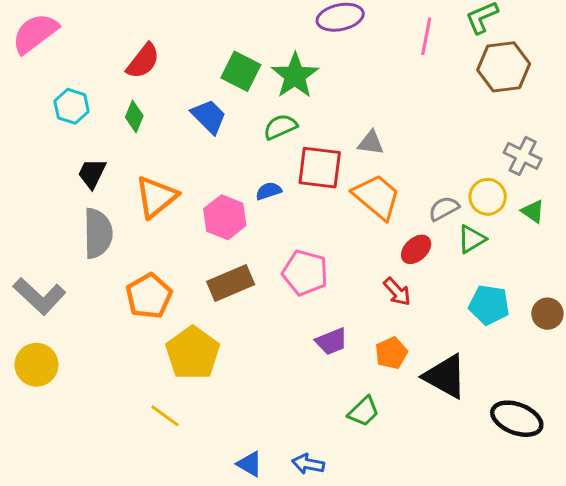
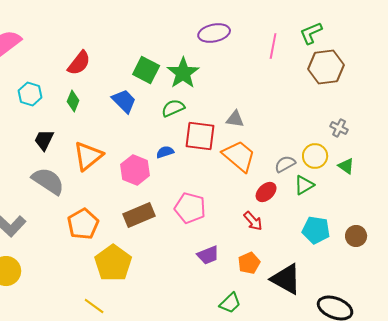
gray cross: (523, 156) -> (339, 128), size x0.7
gray semicircle: (98, 233) -> (48, 181), turned -56

